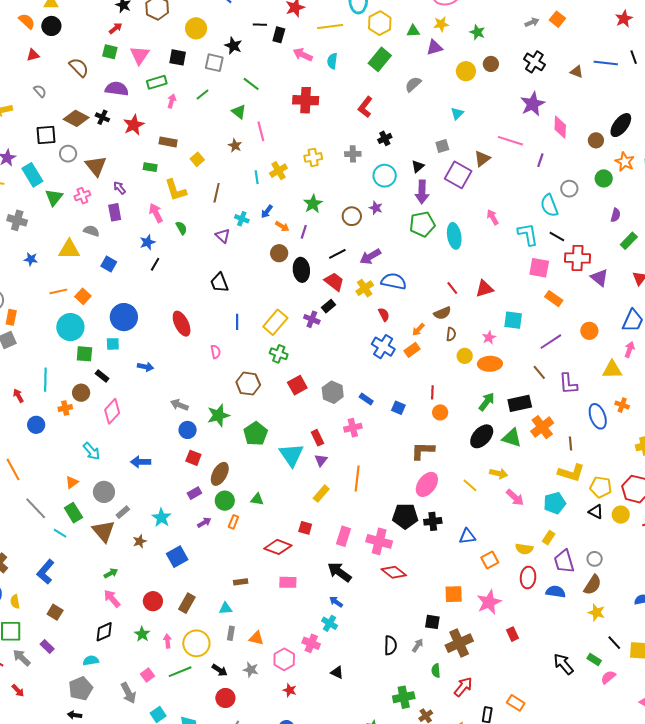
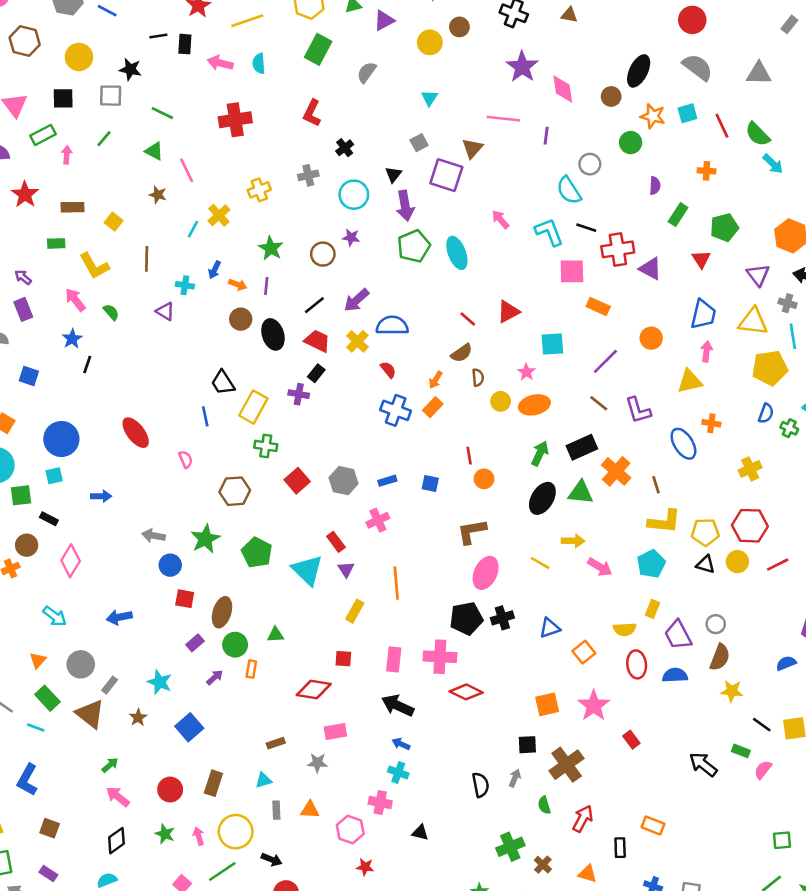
cyan line: (257, 177) -> (193, 229), turned 48
black trapezoid: (219, 283) -> (223, 383), moved
blue rectangle: (366, 399) -> (387, 481), turned -40
gray star: (251, 670) -> (317, 763), moved

